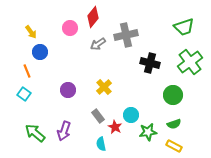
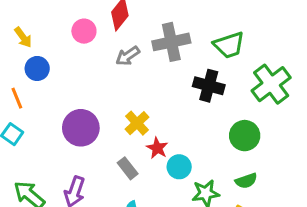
green trapezoid: (184, 27) -> (229, 45), moved
purple circle: (68, 90) -> (81, 128), size x1.5
red star: (115, 127) -> (157, 148), moved

